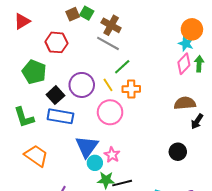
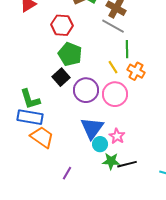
green line: (122, 67) -> (127, 49), turned -48
green pentagon: (34, 72) -> (70, 54), moved
purple circle: (82, 85) -> (86, 90), moved
orange cross: (131, 89) -> (136, 71), turned 30
blue rectangle: (60, 116) -> (30, 117), moved

